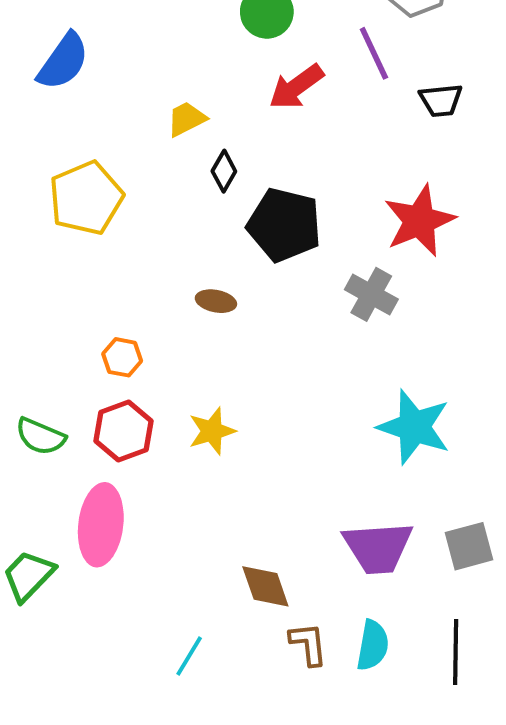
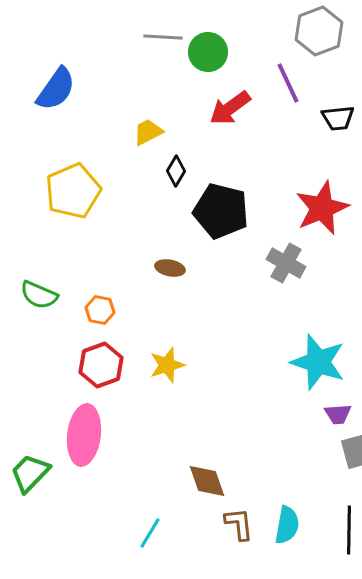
green semicircle: (40, 436) -> (39, 295), moved
purple trapezoid: (378, 548) -> (338, 414), moved, size x0.5

